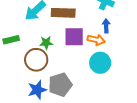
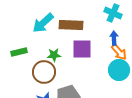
orange arrow: (96, 40) -> (119, 52), moved, turned 36
cyan circle: (100, 63) -> (119, 70), moved

